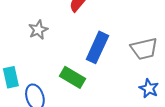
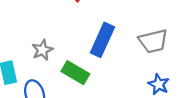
gray star: (38, 30) -> (42, 50), moved

